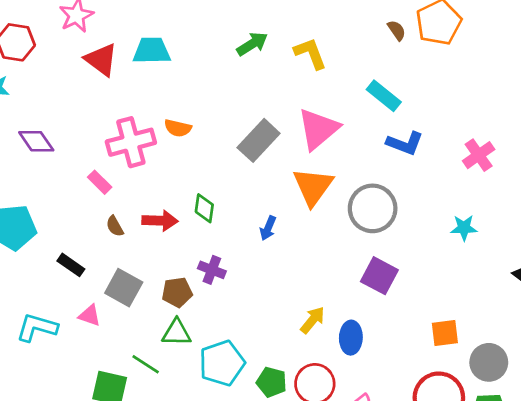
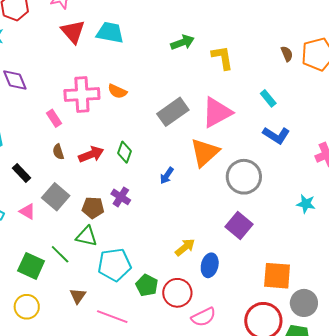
cyan rectangle: (384, 96) -> (268, 98), size x0.7
red arrow: (160, 221) -> (91, 154), turned -35
orange square: (445, 333) -> (277, 276), size x1.4

